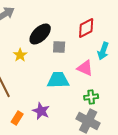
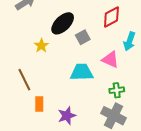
gray square: (59, 47) -> (83, 37), turned -32
purple star: (41, 111) -> (67, 116), moved, turned 30
orange rectangle: (17, 118) -> (39, 104), moved, turned -32

